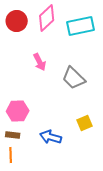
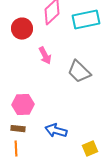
red circle: (17, 21) -> (22, 29), moved
yellow square: (85, 123) -> (90, 149), moved

